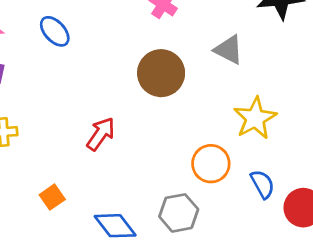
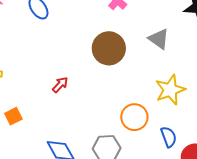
red arrow: (101, 134) -> (60, 85), size x0.7
orange square: (52, 197) -> (13, 116), moved

